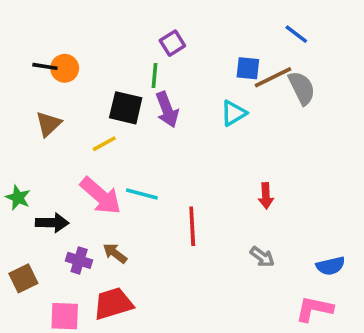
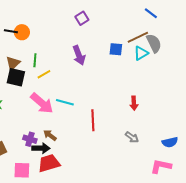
blue square: (248, 68) -> (116, 49), moved
green line: (154, 75) -> (35, 60), moved
black square: (126, 108) -> (16, 77), moved
cyan triangle: (233, 113) -> (141, 53), moved
black arrow: (52, 223) -> (41, 148), moved

